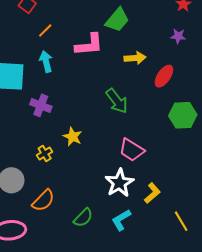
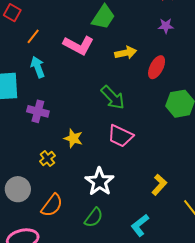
pink L-shape: (89, 45) -> (78, 45), turned 40
pink trapezoid: (132, 150) -> (120, 136), moved
white star: (119, 183) -> (100, 182), moved
cyan L-shape: (121, 220) -> (140, 225), moved

